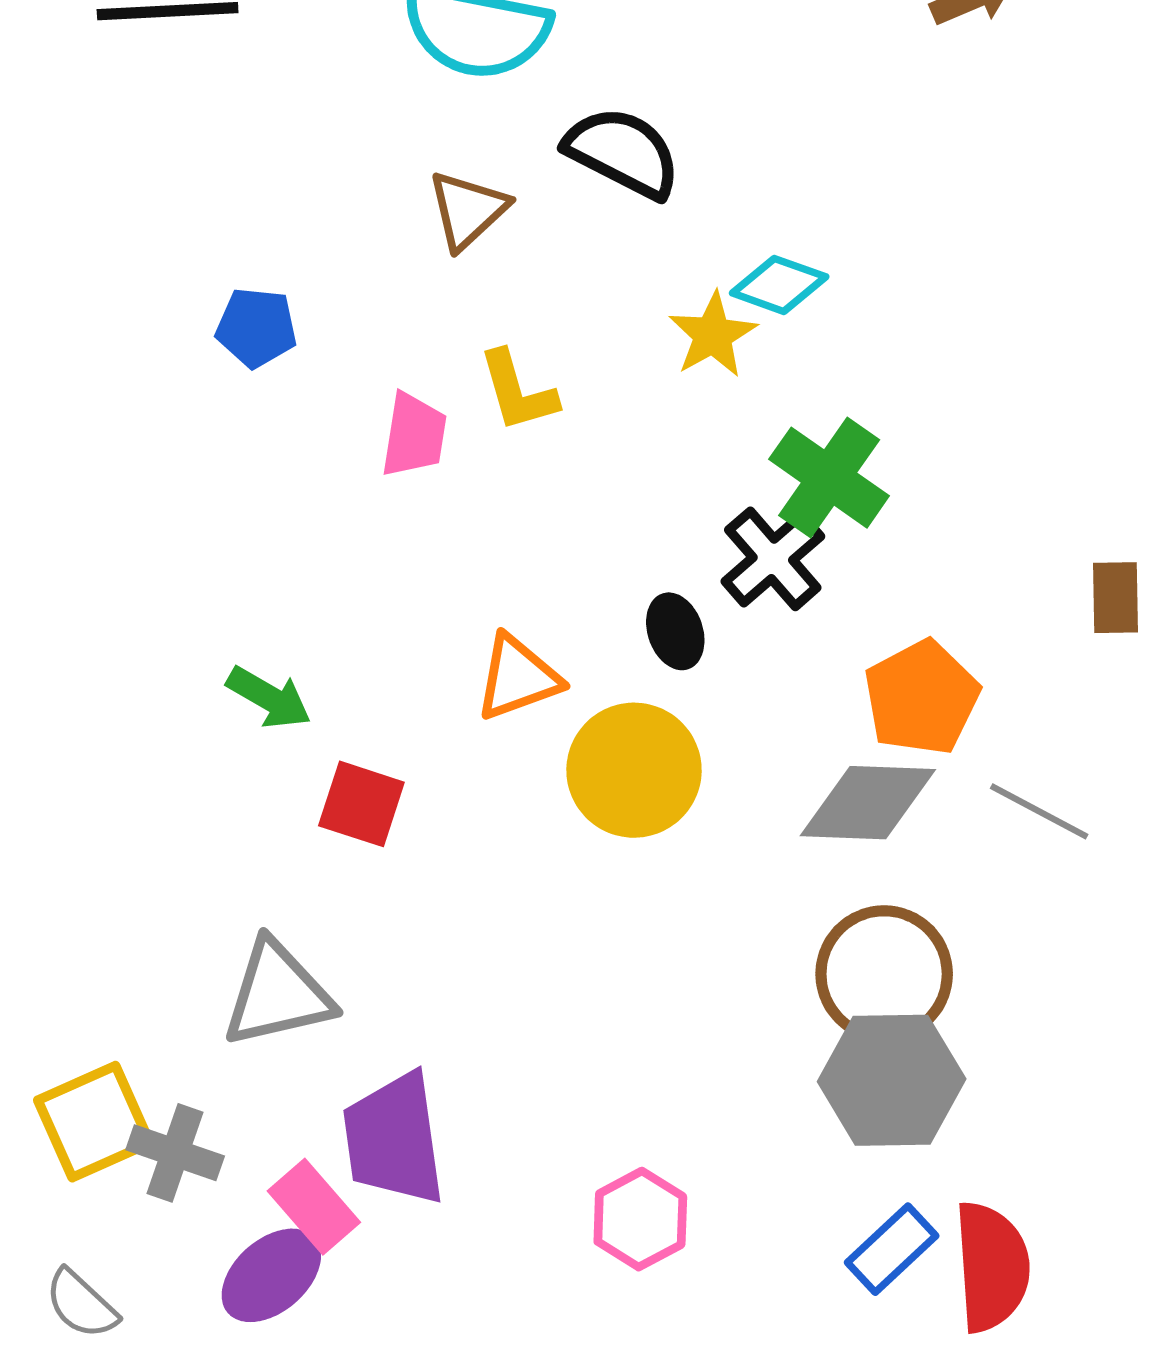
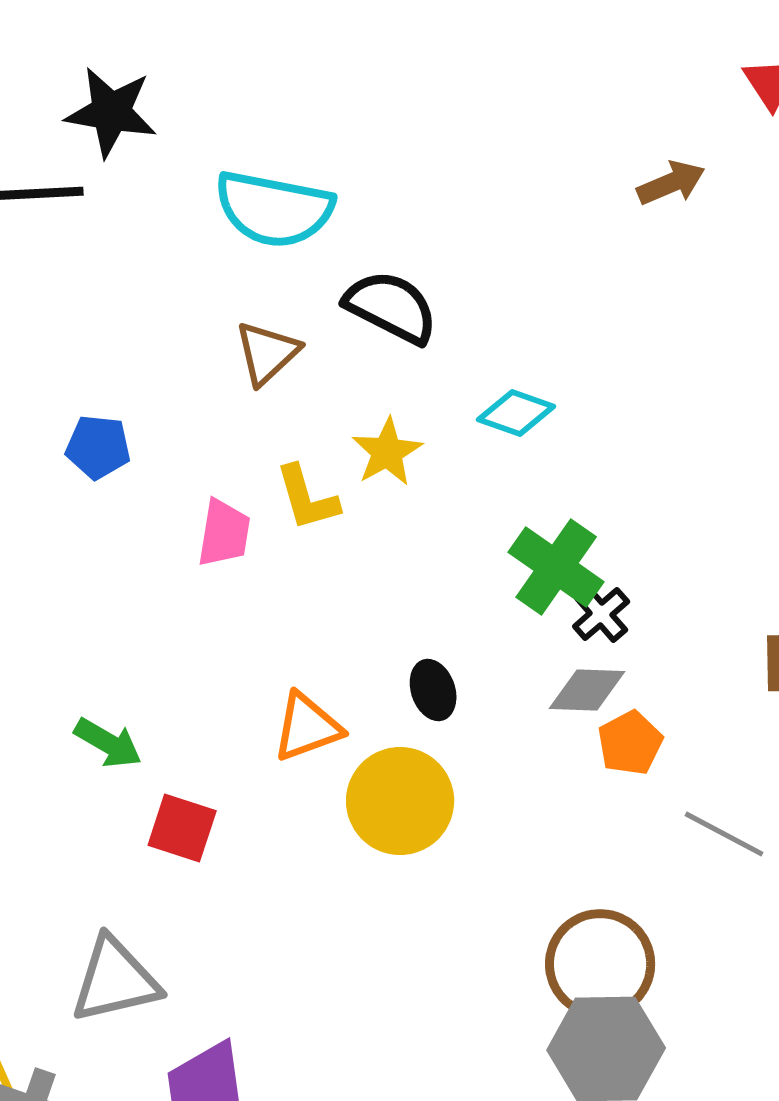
yellow star: (713, 335) -> (387, 452), moved
black cross: (773, 559) -> (601, 614), moved, size x0.7
orange pentagon: (922, 698) -> (630, 743), size x0.7
gray diamond: (868, 803) -> (587, 690), moved, size x0.7

